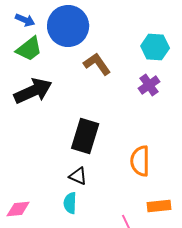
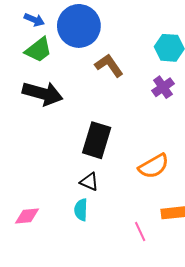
black arrow: (33, 91) -> (43, 93), turned 39
orange semicircle: (140, 161) -> (154, 166), turned -120

